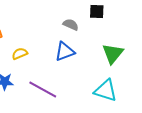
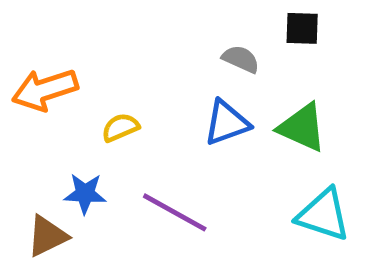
green triangle: (113, 54) -> (302, 127), moved, turned -45

